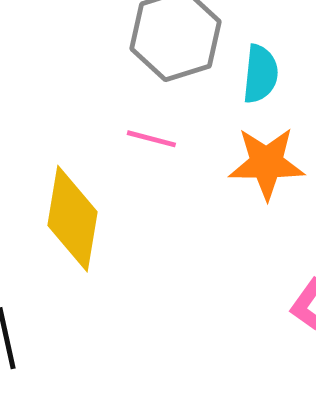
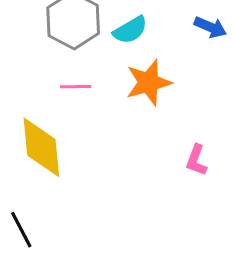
cyan semicircle: (260, 74) -> (130, 30), turned 69

